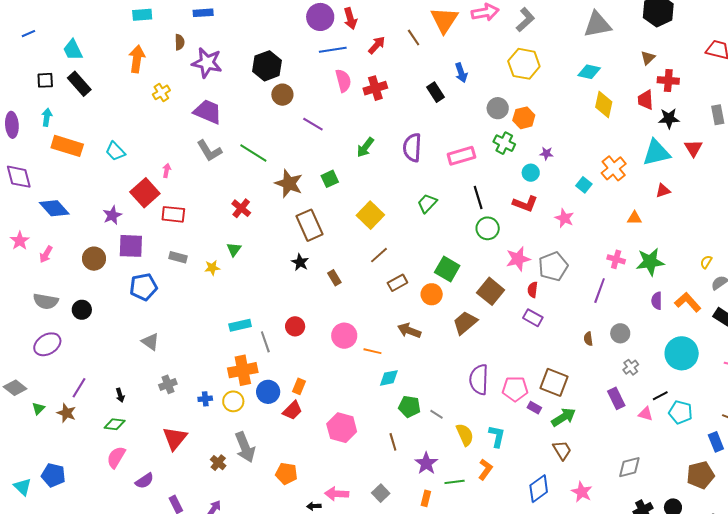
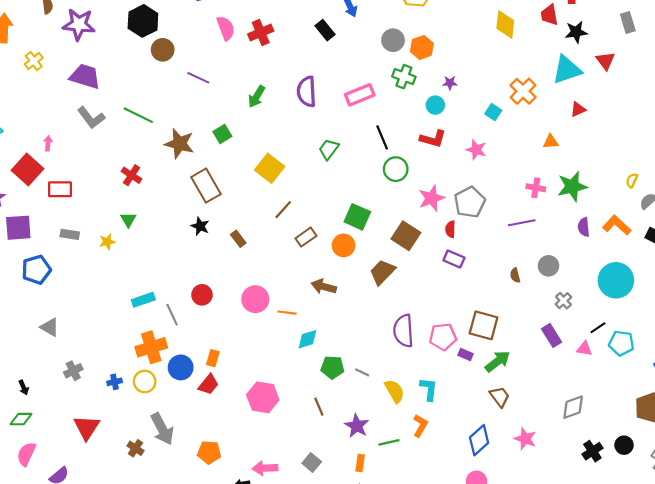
purple line: (600, 291) -> (522, 223), turned 65

